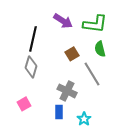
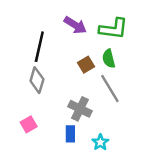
green semicircle: (100, 49) -> (109, 59), moved

